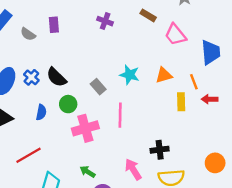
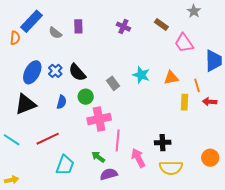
pink line: (120, 115) -> (118, 140), moved

